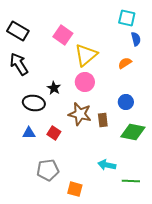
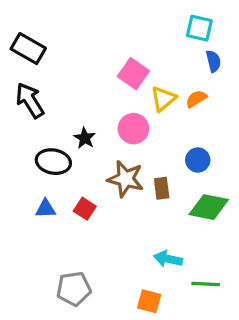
pink square: (63, 35) -> (133, 74), moved
yellow triangle: (86, 55) -> (163, 99), moved, size x0.7
gray pentagon: (48, 170) -> (74, 289), moved
orange square: (75, 189) -> (149, 301), moved

